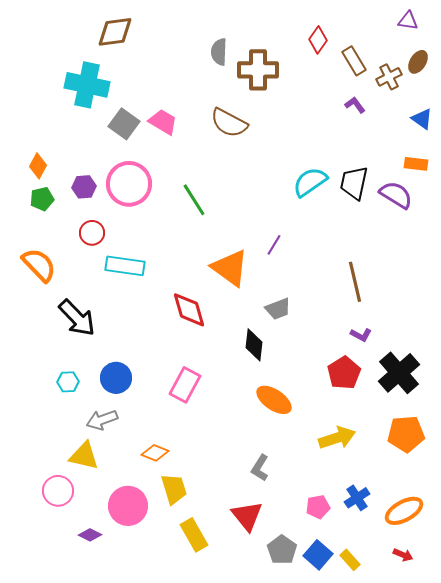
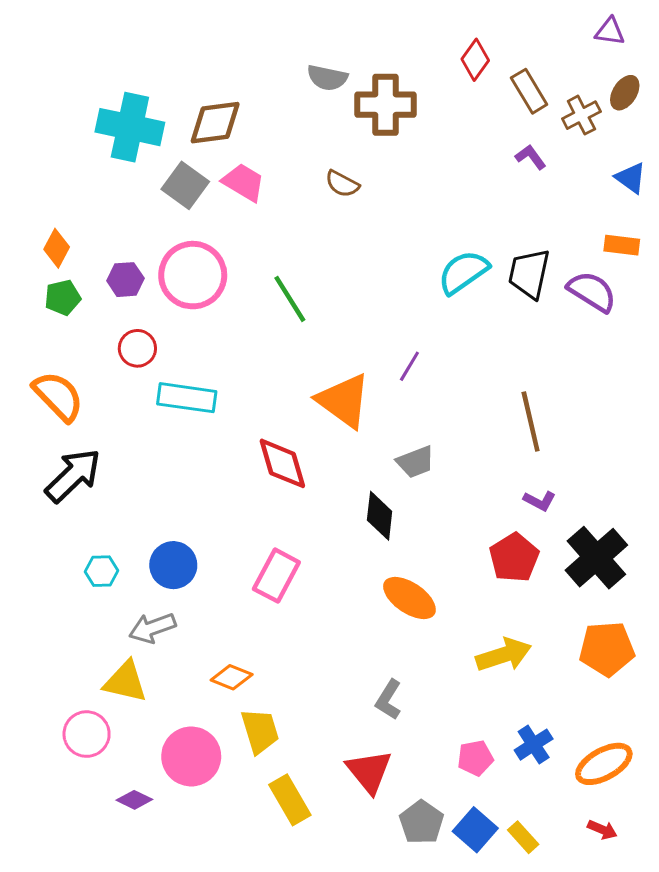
brown diamond: (115, 32) -> (215, 123), moved
gray semicircle: (219, 52) -> (327, 78), turned -80
brown semicircle: (229, 123) -> (342, 184), size x0.6
black arrow: (77, 318) -> (73, 475), moved, turned -90

